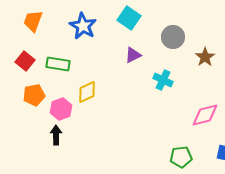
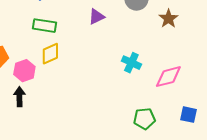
green rectangle: (58, 64) -> (44, 26), moved
cyan cross: (163, 80) -> (131, 63), moved

